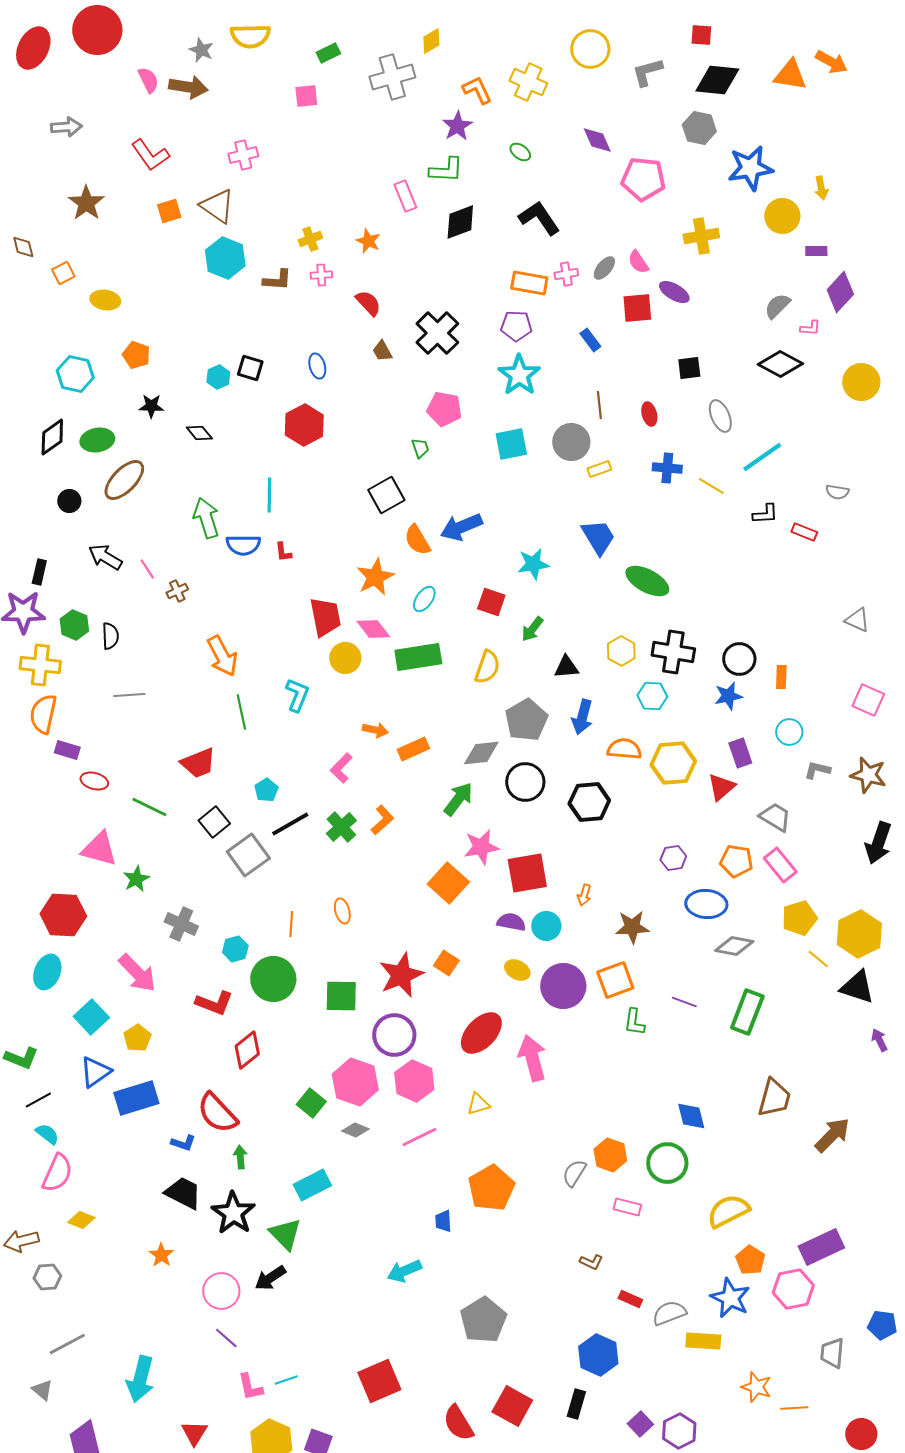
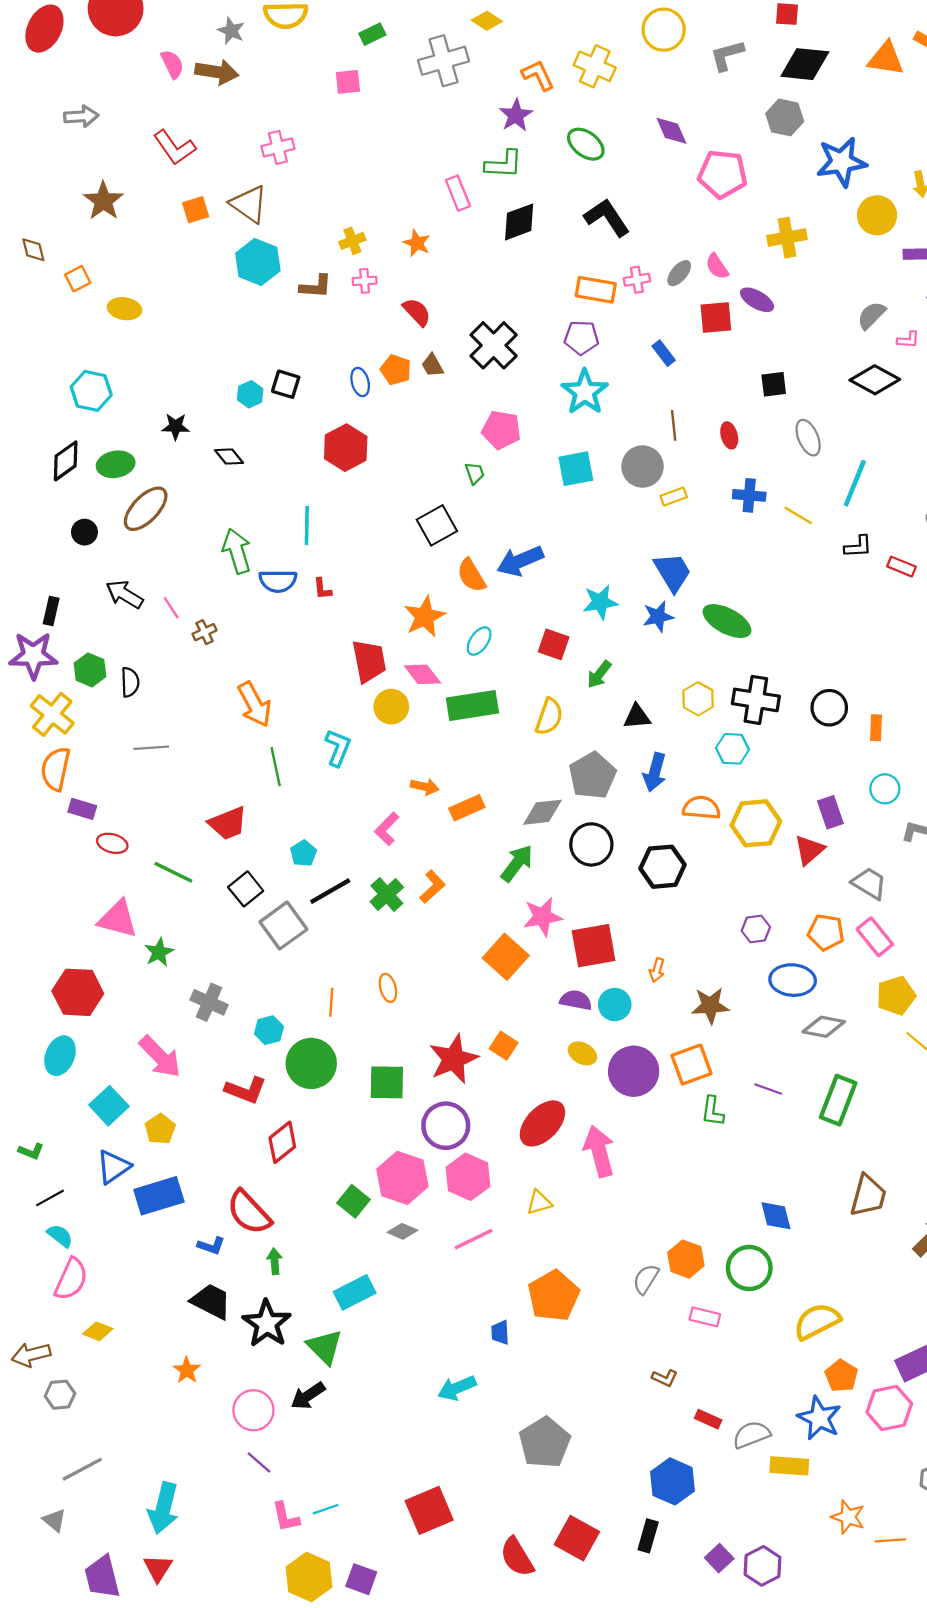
yellow diamond: (431, 41) -> (487, 21), turned 64
green ellipse: (520, 152) -> (586, 144), size x1.6
orange pentagon: (136, 355) -> (396, 370), moved
cyan line: (762, 457) -> (855, 483), turned -33
yellow cross: (40, 665) -> (52, 714), turned 33
blue star: (728, 696) -> (658, 617), moved
green L-shape: (21, 1058) -> (31, 1151), size x0.7
red triangle: (194, 1433) -> (158, 1568), moved

